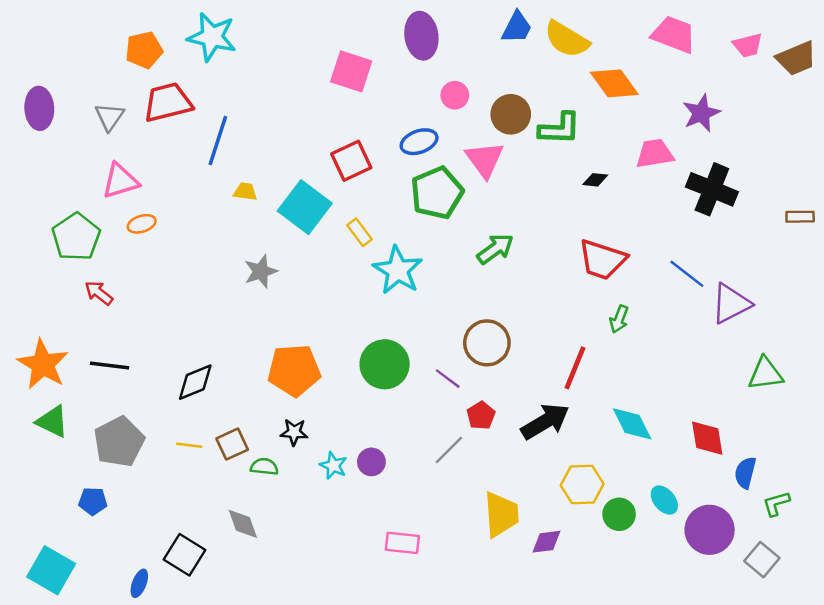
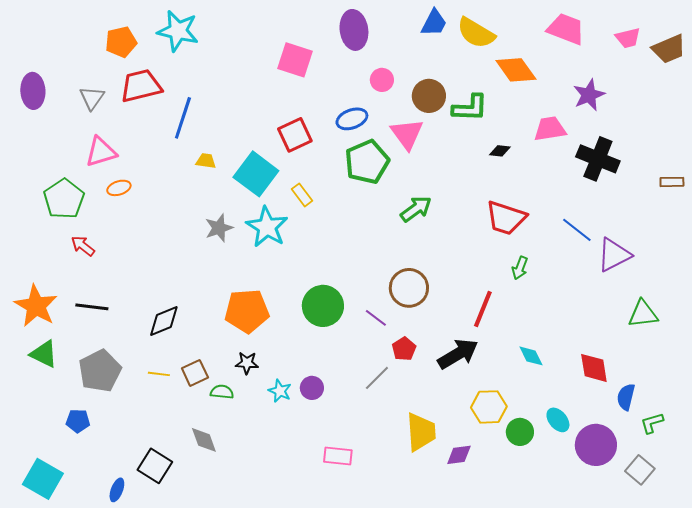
cyan star: (398, 270) -> (267, 227), moved
cyan diamond: (632, 424) -> (531, 356), size x0.7

